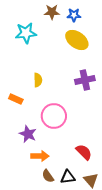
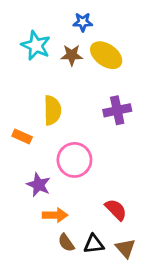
brown star: (52, 12) -> (72, 55), moved
blue star: (74, 15) -> (83, 22), moved
cyan star: (26, 33) -> (36, 46), turned 30
yellow semicircle: (38, 80) -> (52, 110), size x1.5

